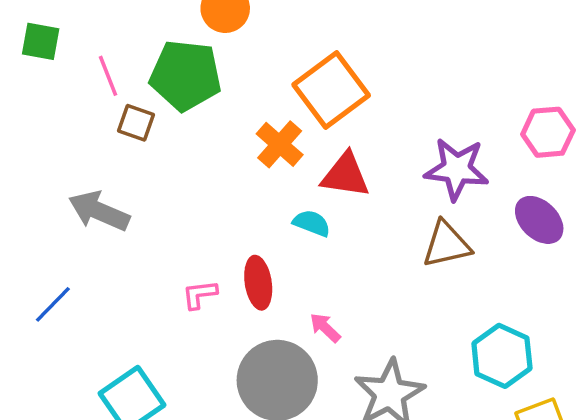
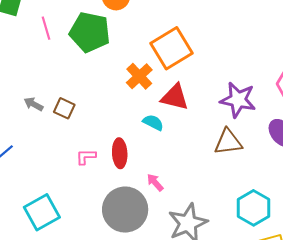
brown square: (136, 123) -> (64, 108), moved
gray arrow: (99, 211) -> (34, 104), size x0.6

